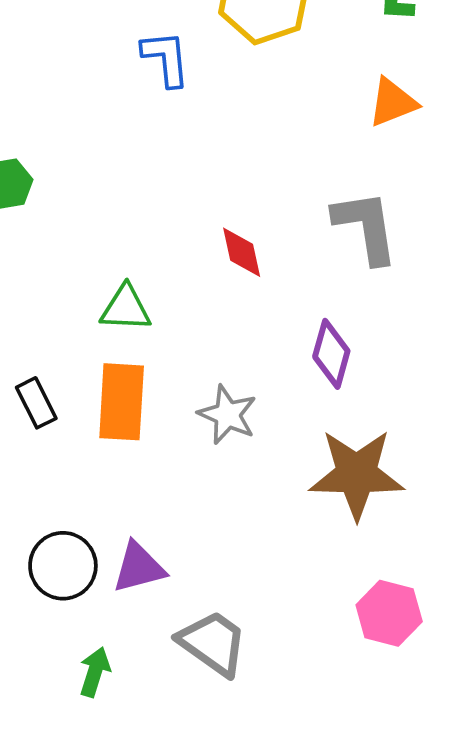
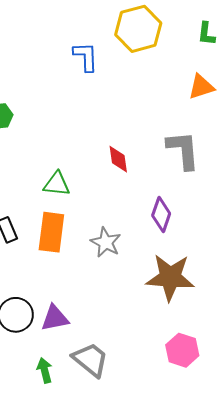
green arrow: (95, 672) -> (45, 370), moved, turned -35

